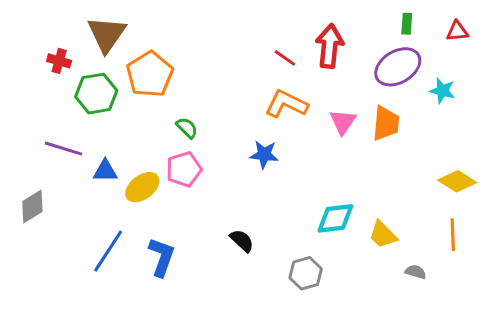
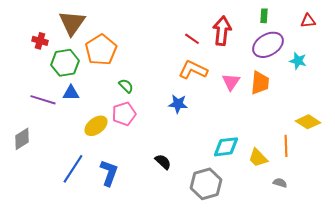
green rectangle: (407, 24) -> (264, 16), moved
blue triangle: (105, 171) -> (71, 93), moved
orange line: (453, 235) -> (286, 146), moved
gray hexagon: (306, 273) -> (206, 184), size x1.4

